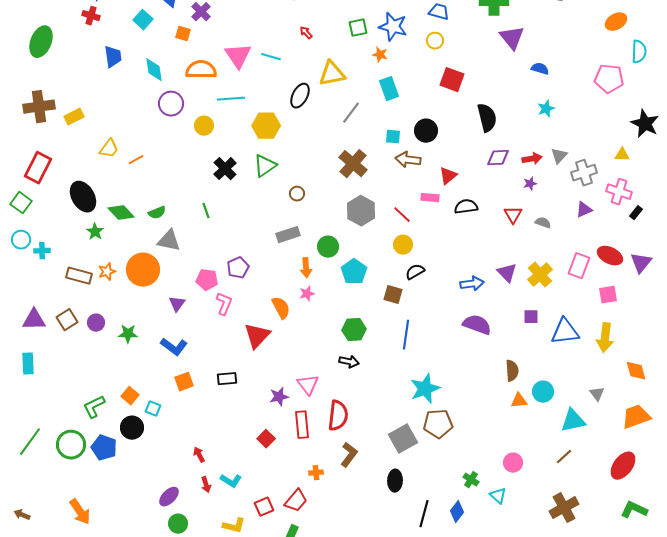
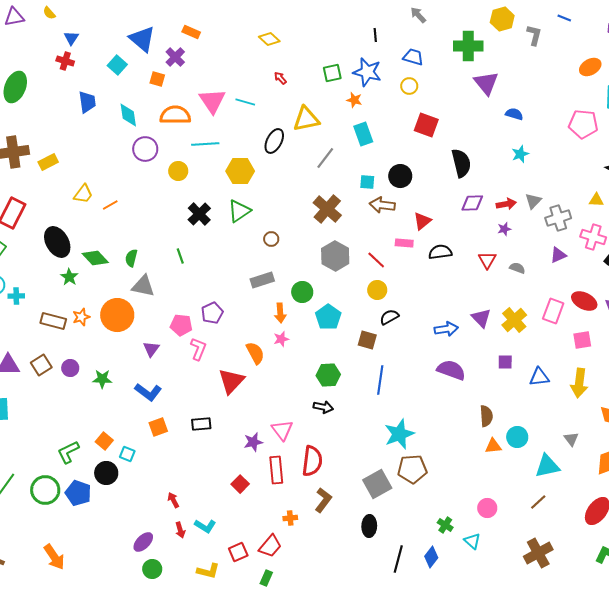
green semicircle: (157, 213) -> (131, 258), turned 126
blue triangle: (565, 332) -> (539, 377), size x0.7

